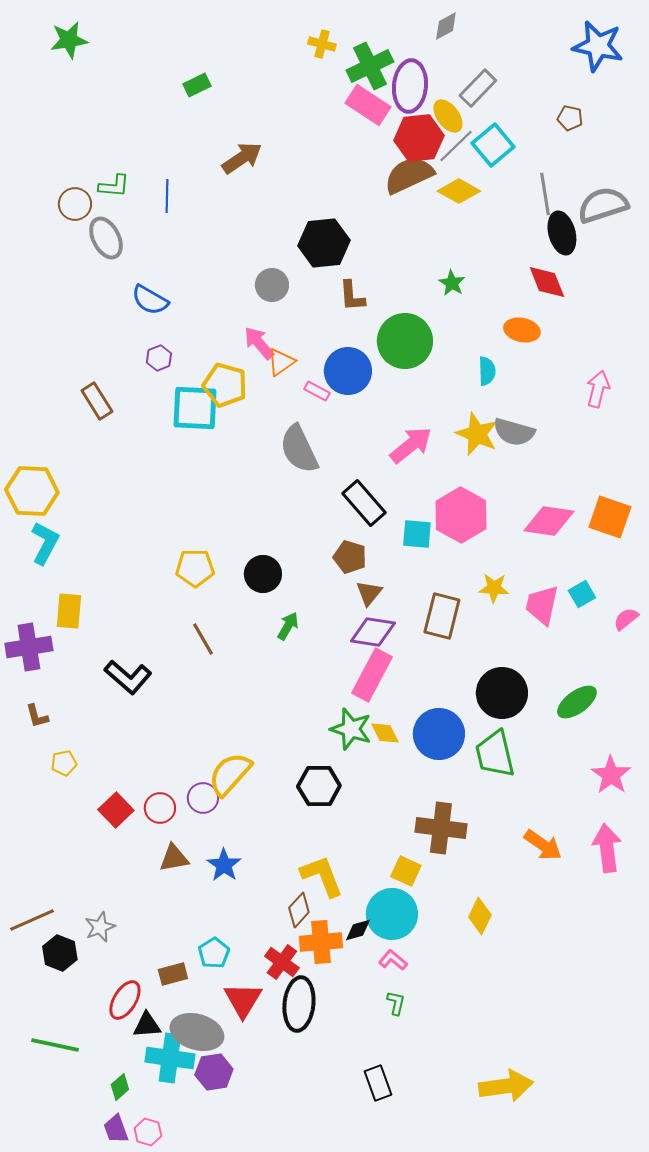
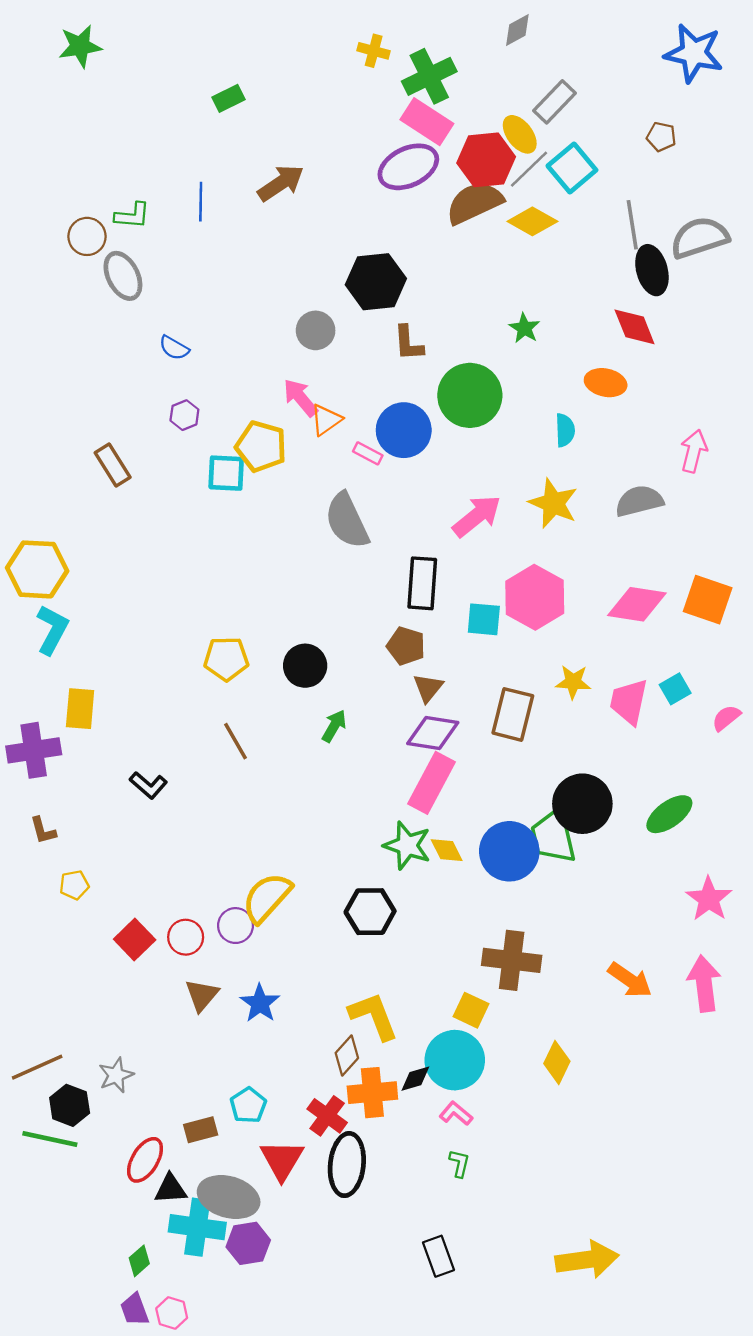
purple ellipse: (410, 86) -> (408, 167), moved, turned 60
blue line: (167, 196) -> (201, 202), moved
blue semicircle: (150, 300) -> (174, 348), size x0.7
cyan square: (195, 408) -> (226, 473), size x0.7
gray semicircle: (514, 432) -> (639, 501), moved, turned 150
black rectangle: (364, 503) -> (422, 583), turned 45
black L-shape: (128, 677) -> (148, 785), size x0.7
green trapezoid: (495, 754) -> (553, 836), moved
brown triangle: (174, 858) -> (202, 995), turned -40
green line: (55, 1045) -> (50, 1139), moved

